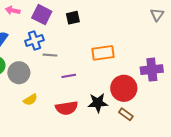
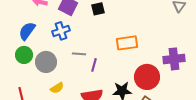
gray line: (50, 55) -> (79, 54), moved
purple line: (69, 76) -> (94, 65), turned -64

